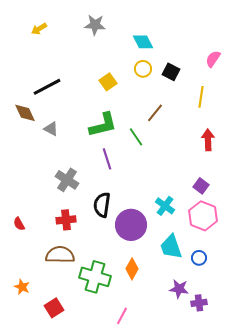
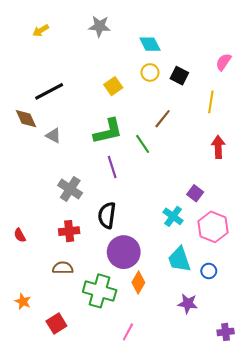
purple square: (201, 186) -> (195, 193), moved
purple circle: (131, 225) -> (124, 252), moved
brown semicircle: (60, 255) -> (63, 268), size x0.7
purple cross: (199, 303) -> (226, 332), moved

